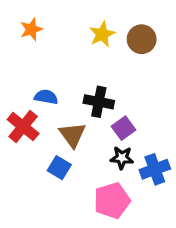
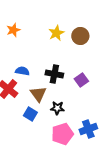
purple square: (124, 128) -> (81, 80), moved
black star: (122, 158) -> (57, 108), moved
blue cross: (155, 169) -> (88, 129), moved

